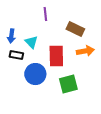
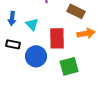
black rectangle: (16, 55) -> (13, 44), moved

